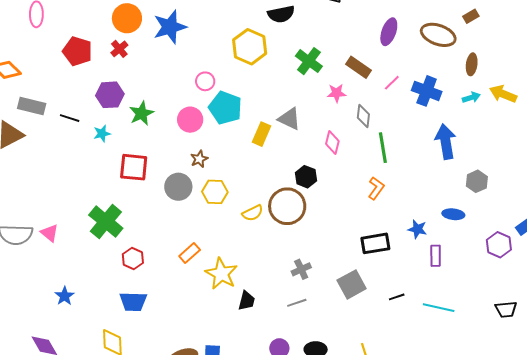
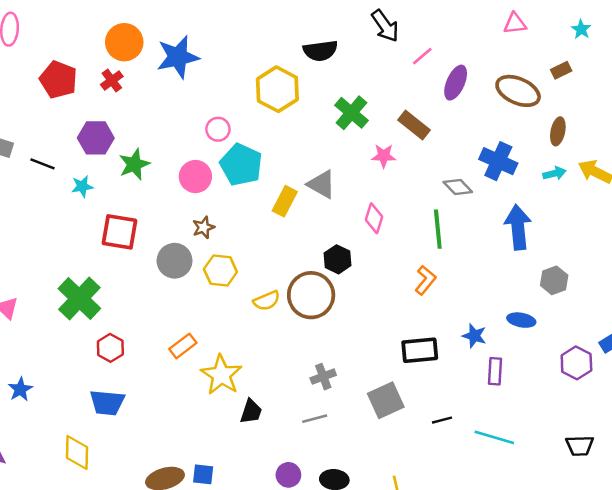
pink line: (392, 83) -> (422, 56), moved
gray diamond: (363, 116) -> (458, 187), moved, turned -55

